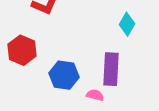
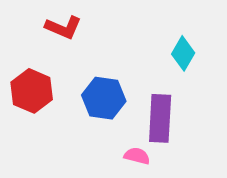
blue hexagon: (64, 75) -> (104, 98), moved

